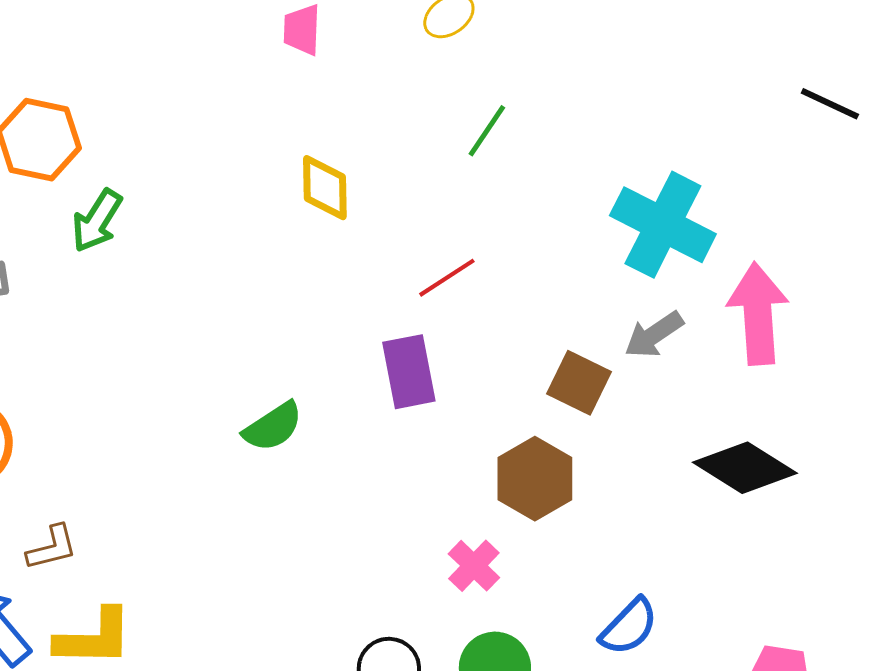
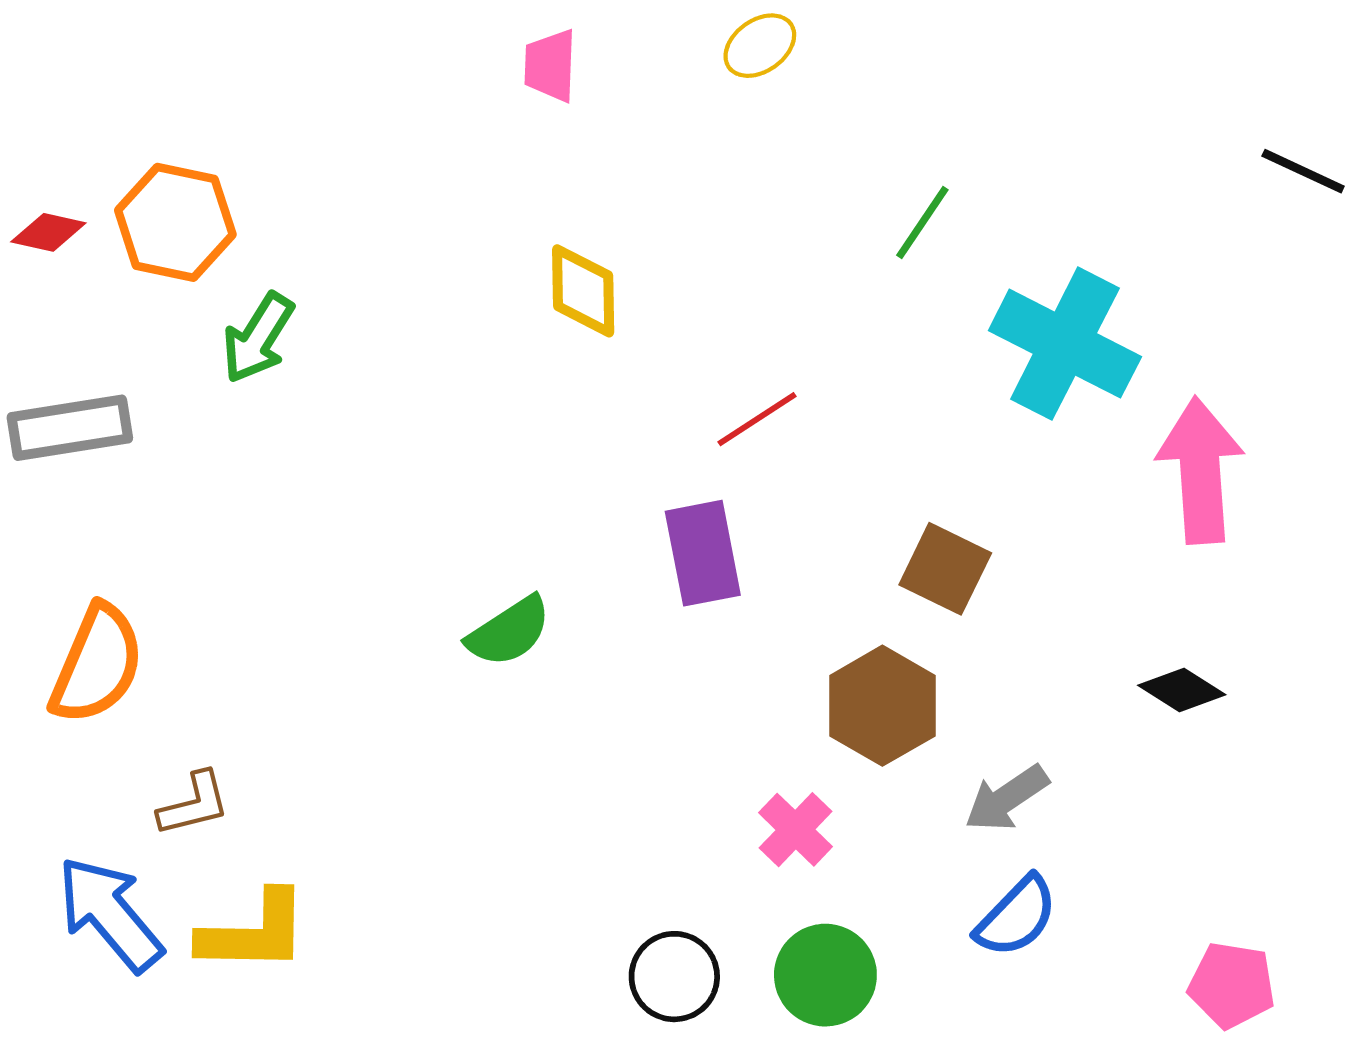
green line: (487, 131) -> (922, 222), moved
gray arrow: (654, 335) -> (1006, 798), moved
black diamond: (745, 468) -> (1182, 690), size x0.6

